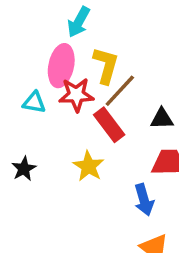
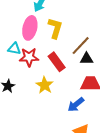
brown line: (120, 91) -> (81, 46), moved
red star: (76, 95) -> (29, 57), moved
blue arrow: (144, 200) -> (76, 105), turned 66

